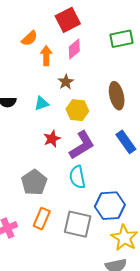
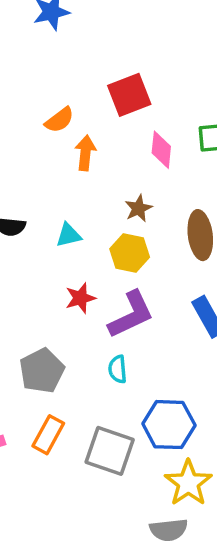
pink diamond: (74, 49) -> (161, 150), moved, turned -50
brown star: (66, 82) -> (138, 208), moved
cyan semicircle: (77, 177) -> (118, 369), size x0.7

